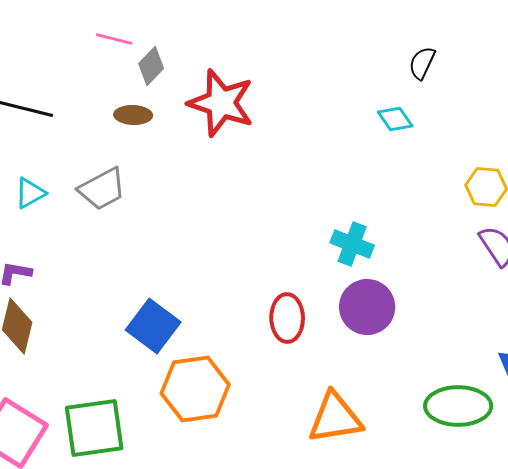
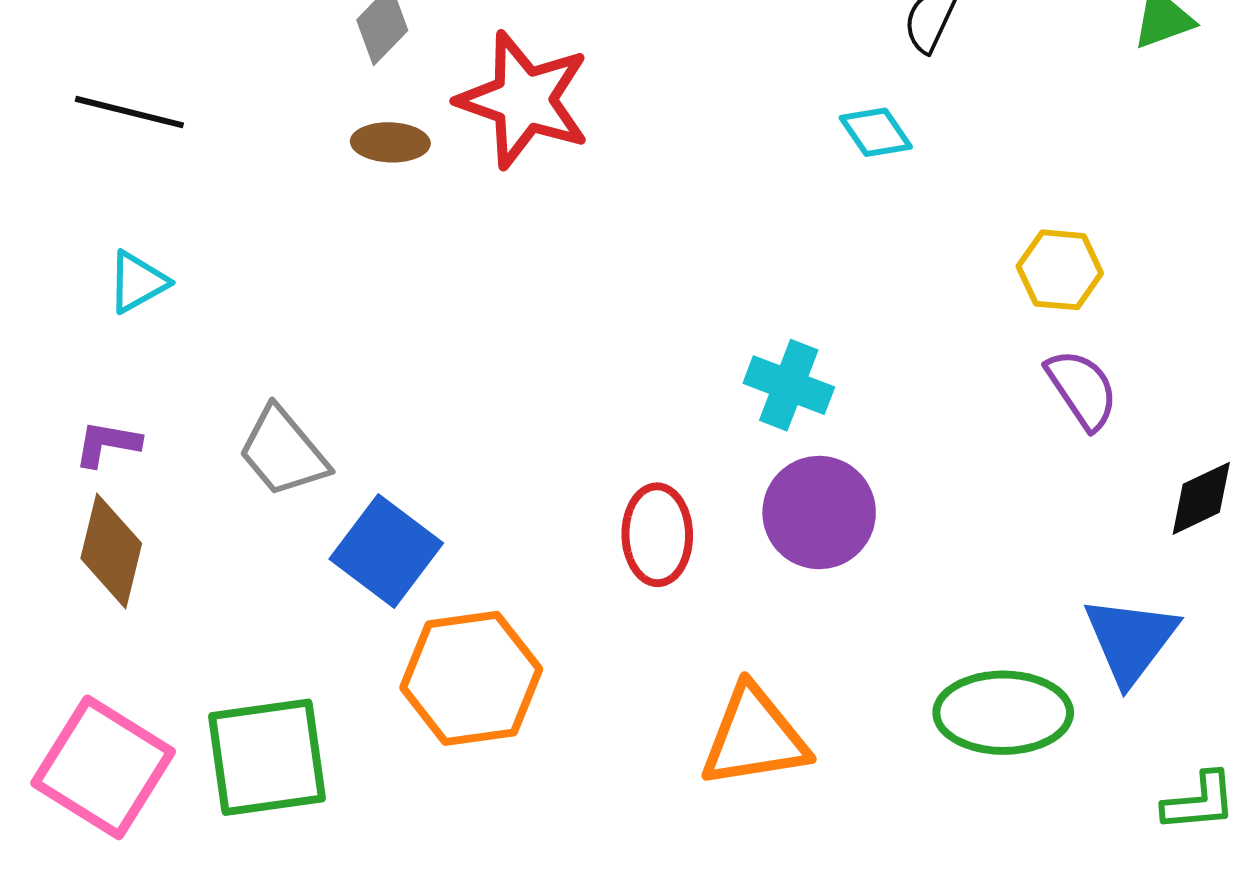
brown ellipse: (133, 115) -> (390, 142), moved
gray trapezoid: (102, 189) -> (283, 452), moved, turned 78

